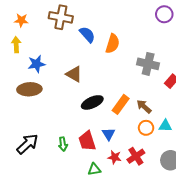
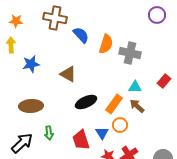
gray cross: (148, 64) -> (130, 53), moved
brown ellipse: (29, 89) -> (31, 106), moved
cyan triangle: (165, 126) -> (135, 87), moved
orange circle: (146, 128) -> (120, 125), moved
green arrow: (63, 144) -> (49, 133), moved

